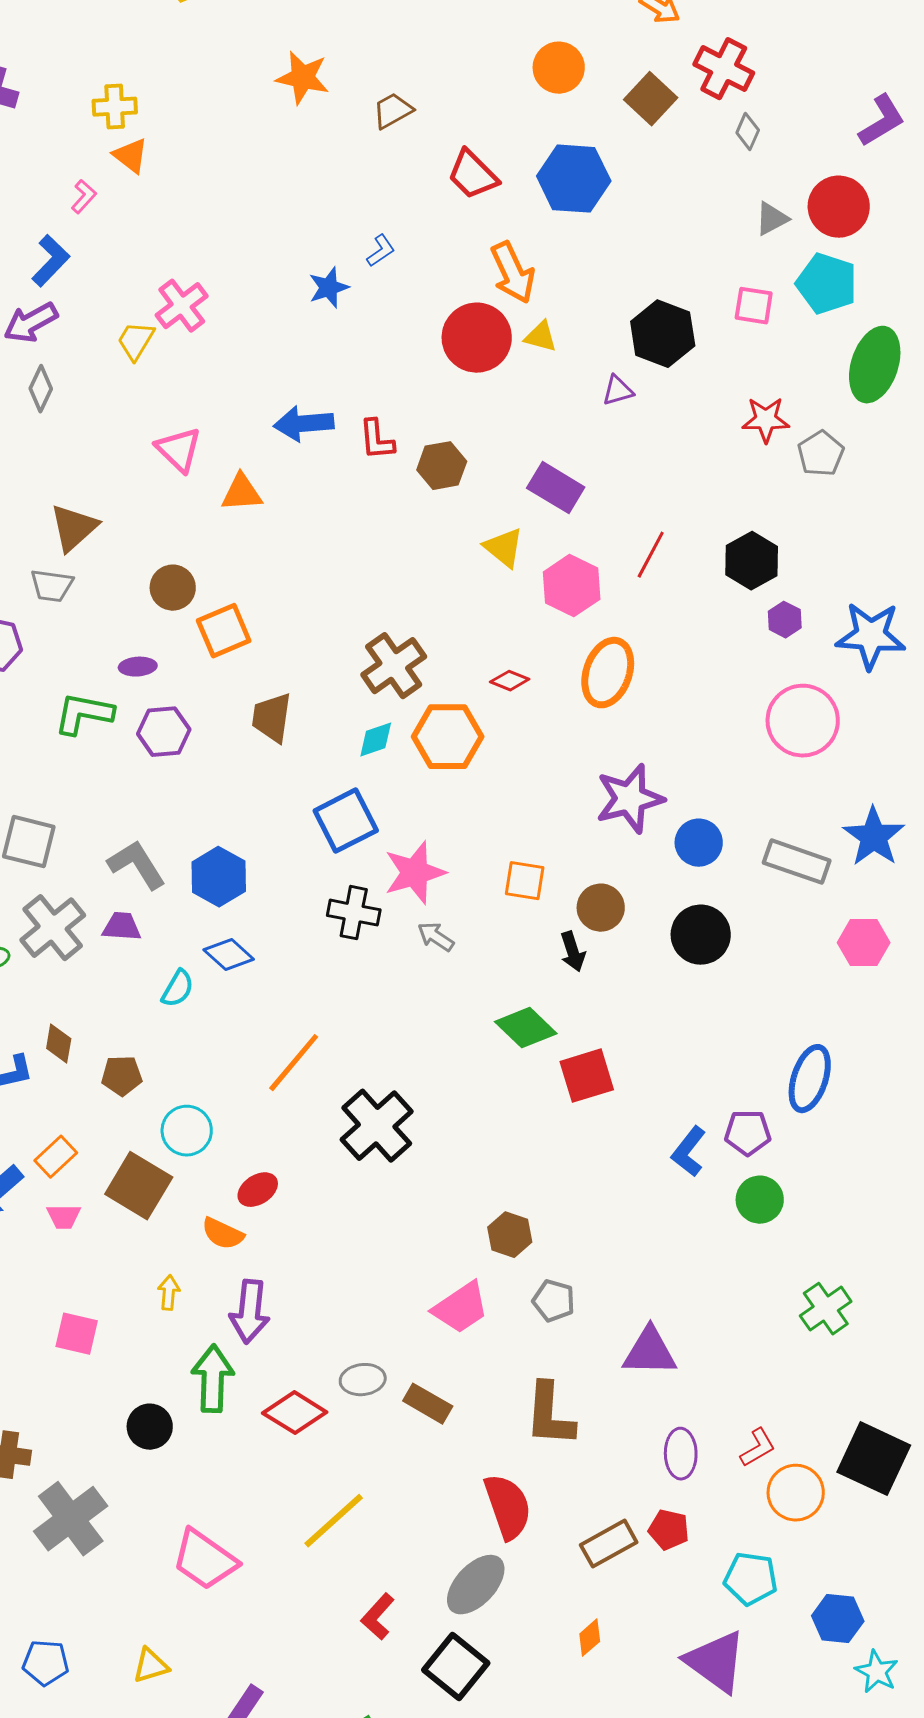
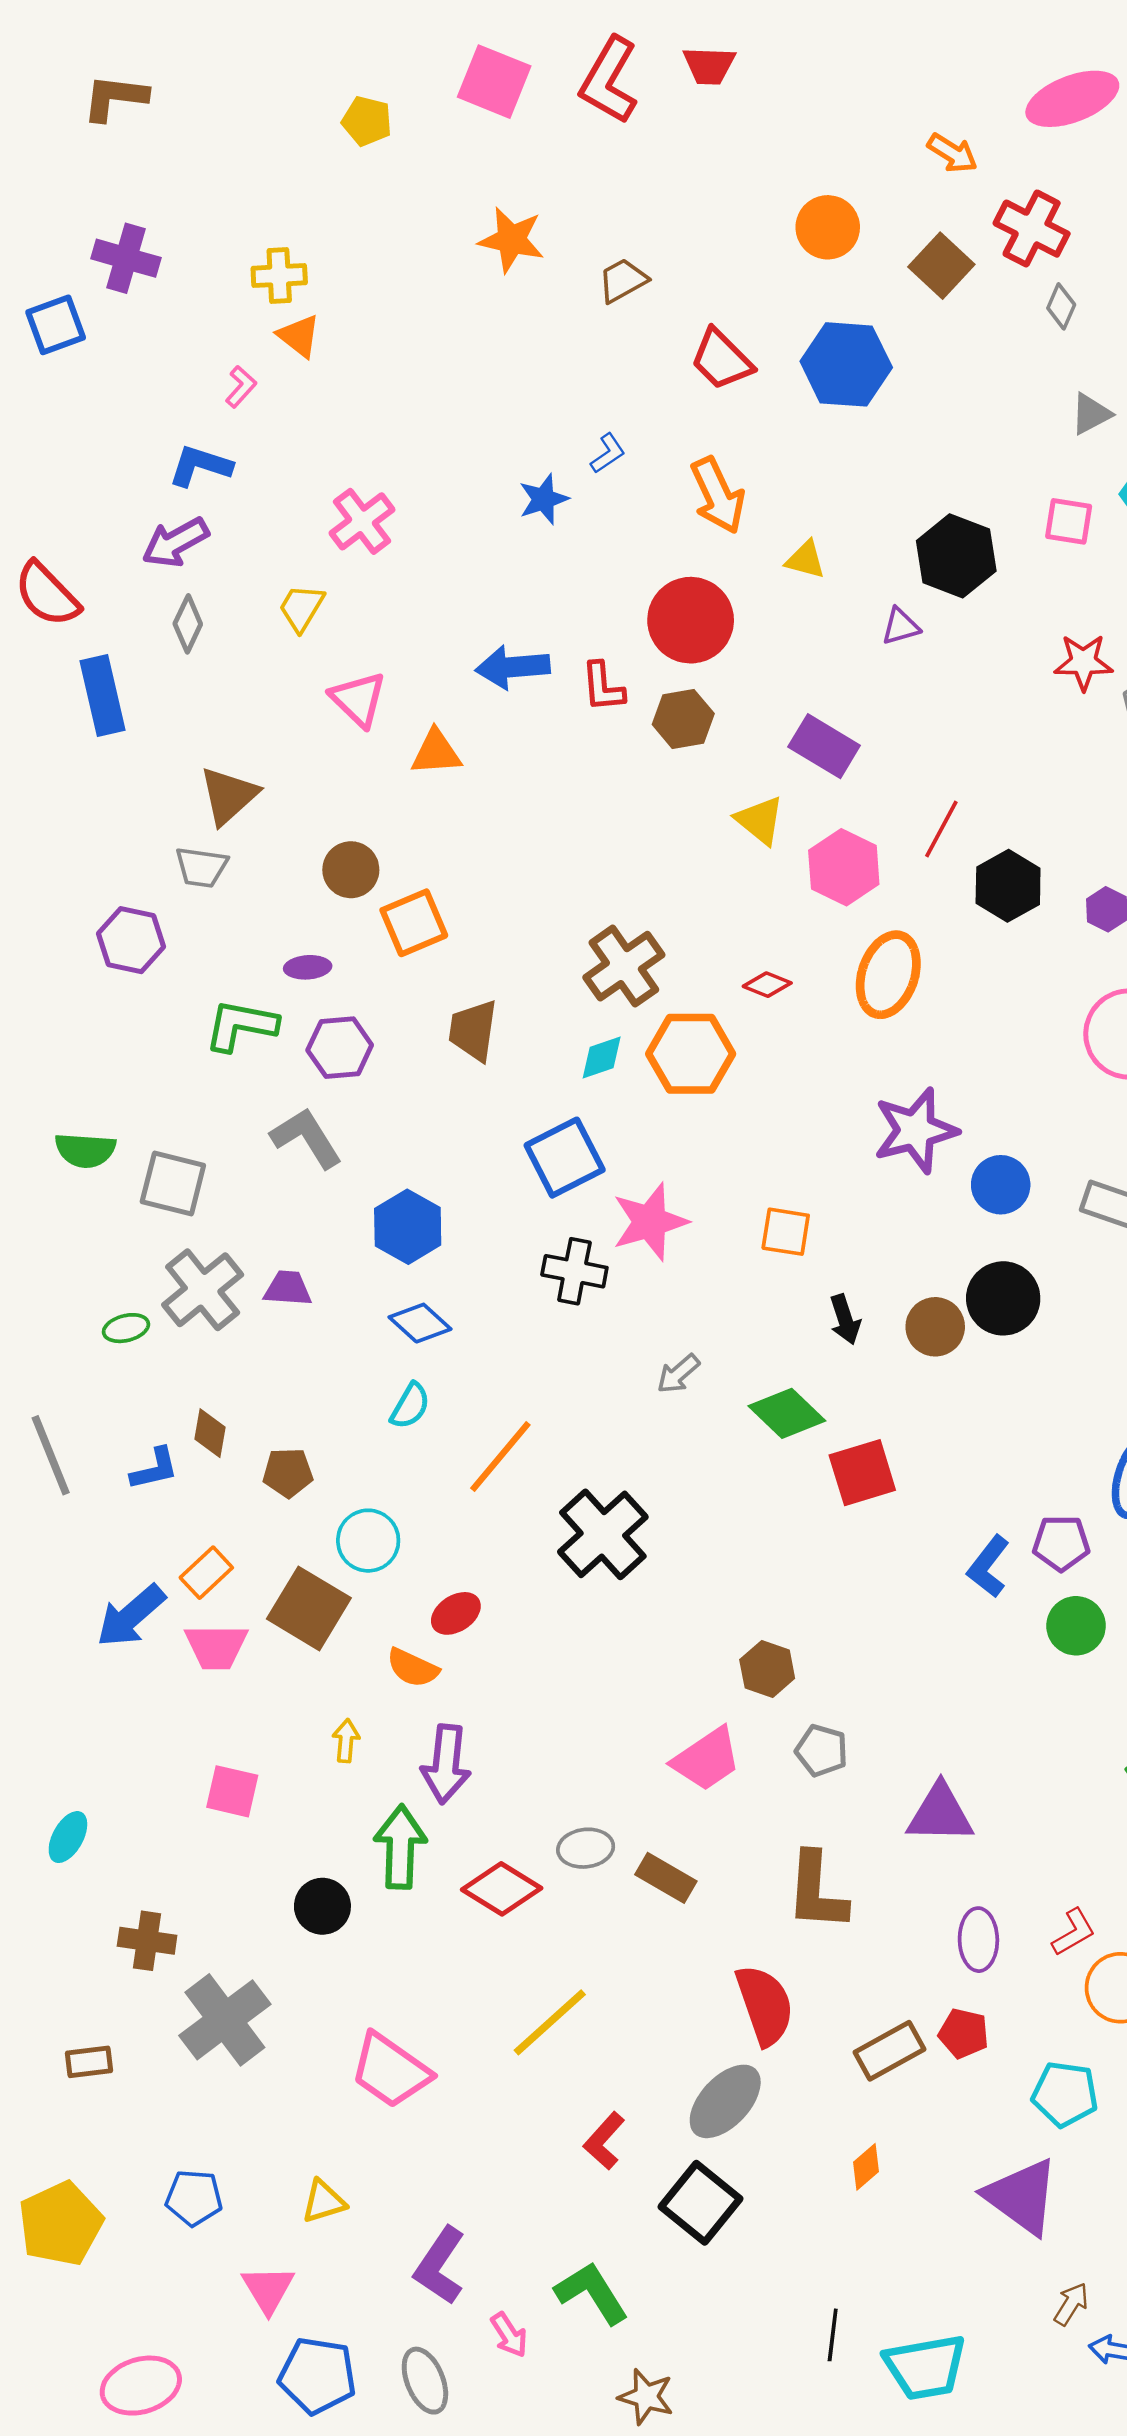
blue L-shape: (51, 261) -> (200, 466), turned -116
orange arrow: (513, 273) -> (718, 495), moved
red circle: (477, 338) -> (691, 620), moved
yellow trapezoid: (136, 341) -> (301, 608), moved
black hexagon: (752, 561) -> (1008, 886), moved
gray L-shape: (137, 865) -> (306, 1138), moved
brown circle: (601, 908) -> (935, 1327), moved
gray arrow: (436, 937) -> (678, 1374), moved, turned -75
cyan semicircle: (178, 989) -> (410, 1406), moved
pink trapezoid: (64, 1217) -> (216, 1647), size x1.5

